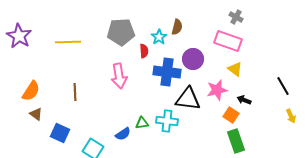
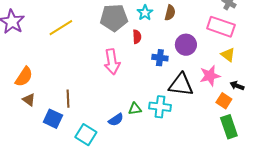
cyan star: (159, 37) -> (145, 13), moved
yellow line: (68, 42) -> (61, 28), turned -30
blue cross: (167, 72) -> (160, 58), size x0.6
brown line: (75, 92) -> (68, 99), moved

